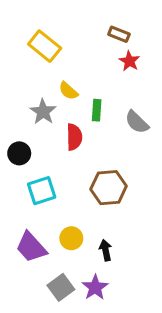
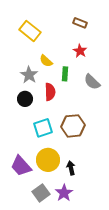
red star: (129, 61) -> (80, 51), moved
black circle: (19, 153) -> (25, 99), moved
cyan square: (42, 191) -> (43, 128), moved
yellow circle: (71, 238) -> (48, 160), size x1.5

